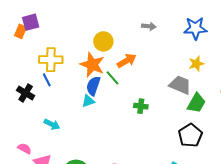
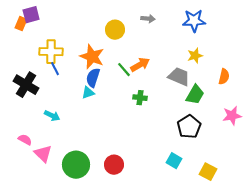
yellow circle: (103, 41) -> (115, 30), moved
orange arrow: (127, 61) -> (140, 65), moved
green line: (112, 78) -> (124, 70), moved
blue line: (47, 80) -> (55, 69), moved
black cross: (26, 93) -> (26, 85), size x1.4

